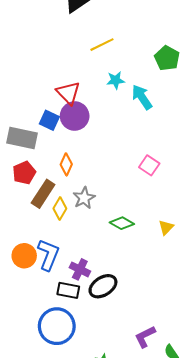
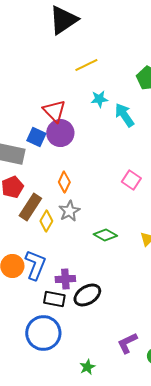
orange diamond: (66, 164) -> (64, 182), moved
purple cross: (80, 269) -> (65, 279), turned -30

